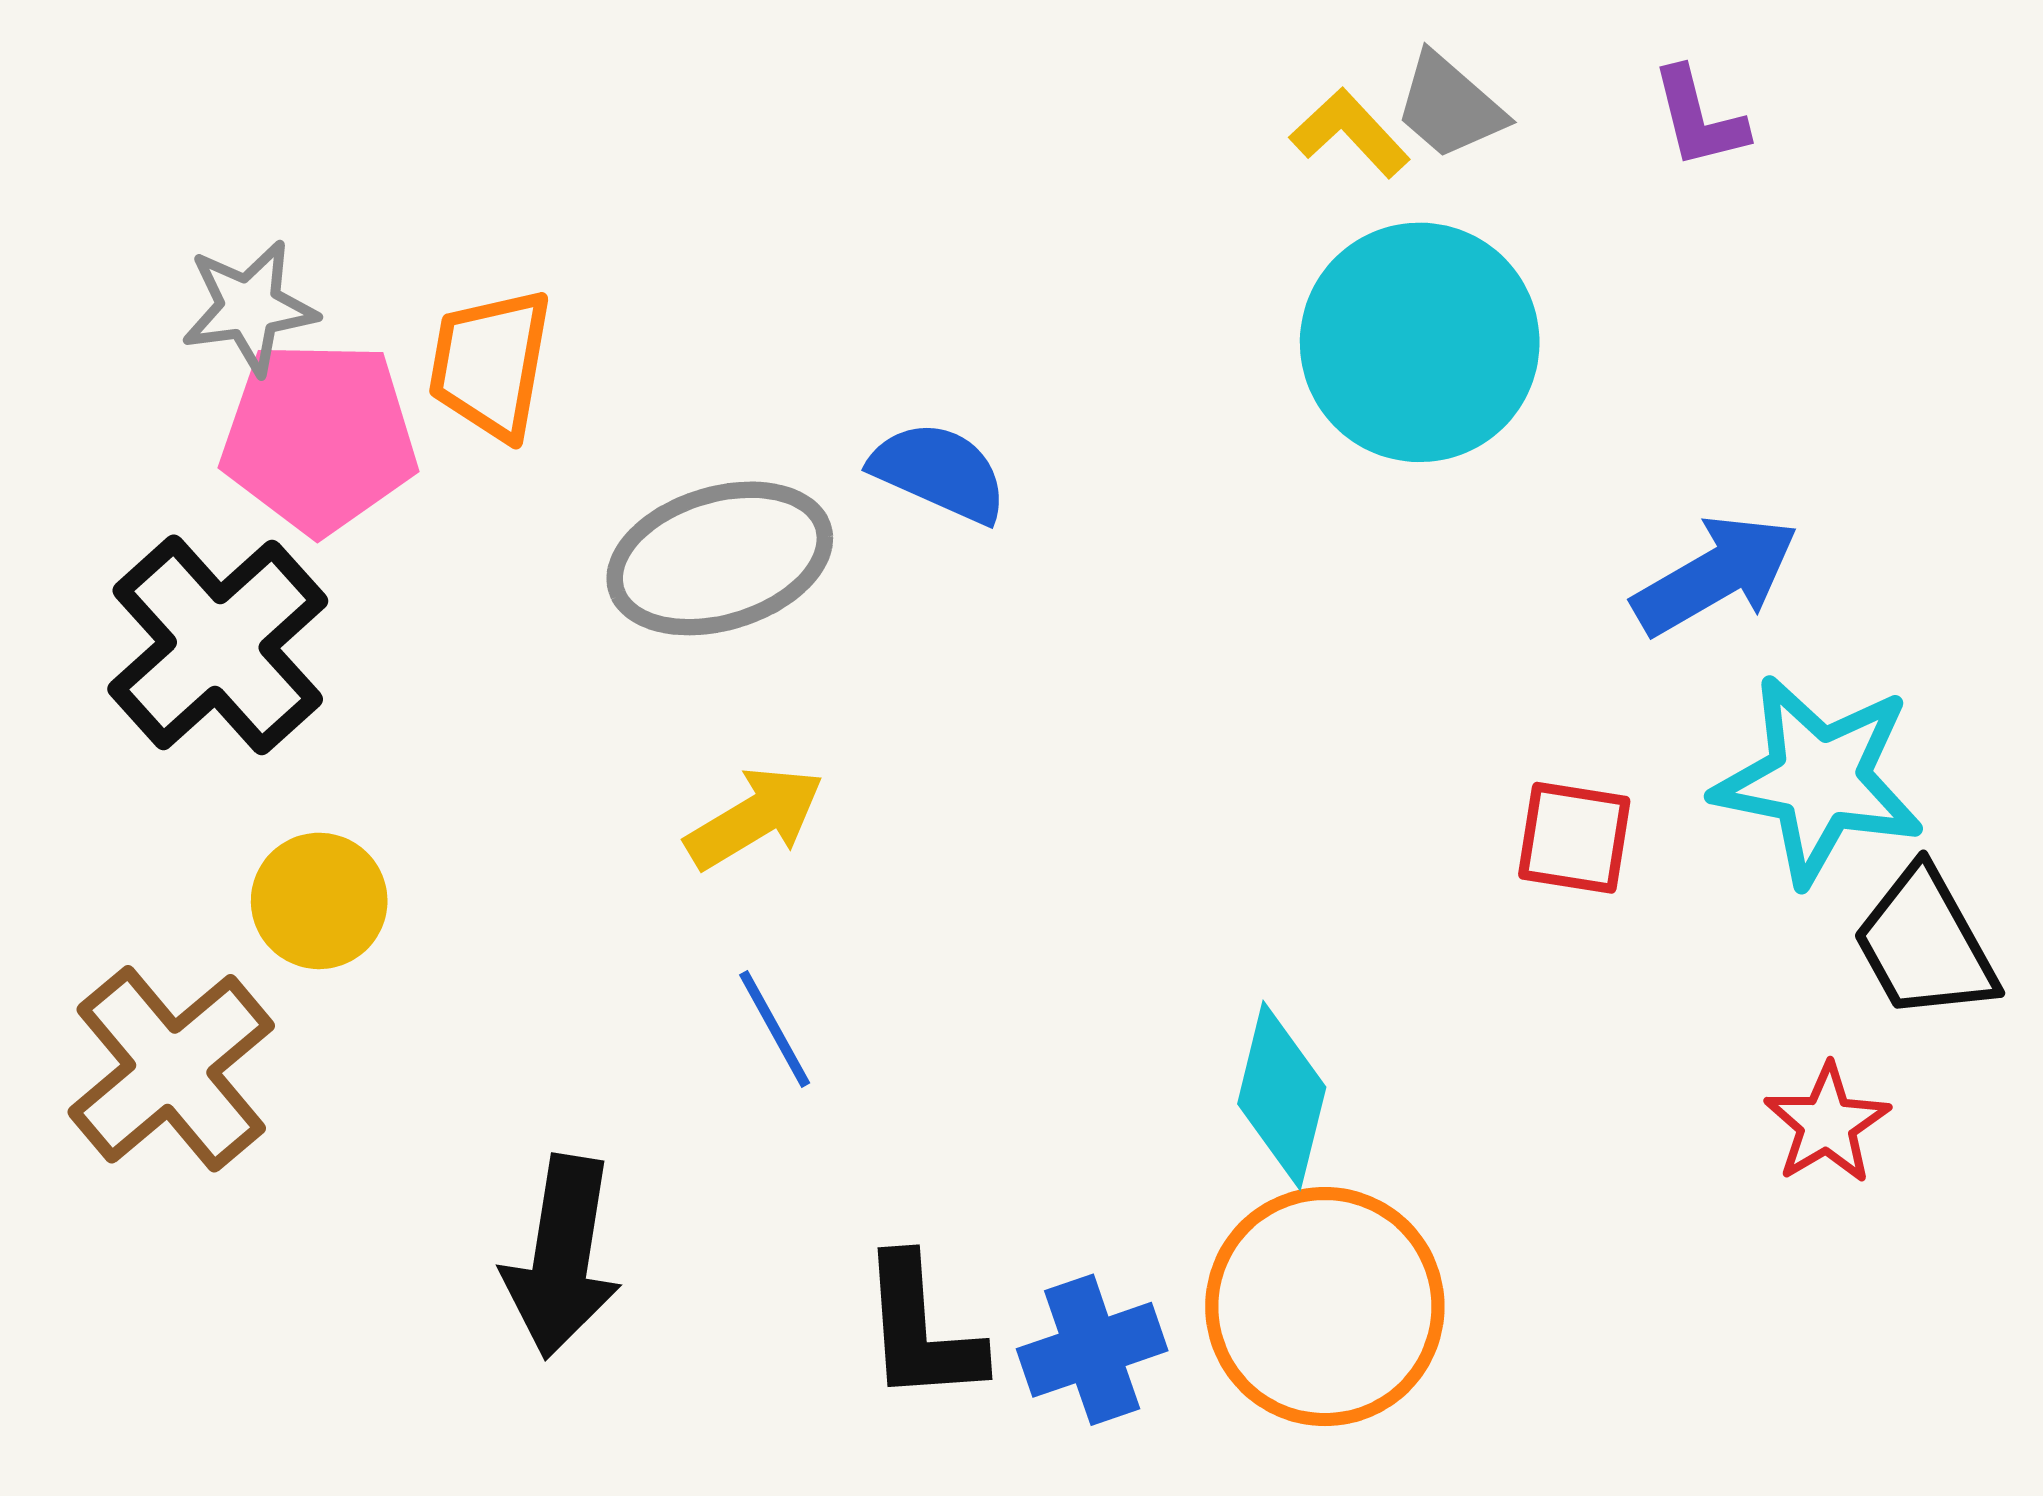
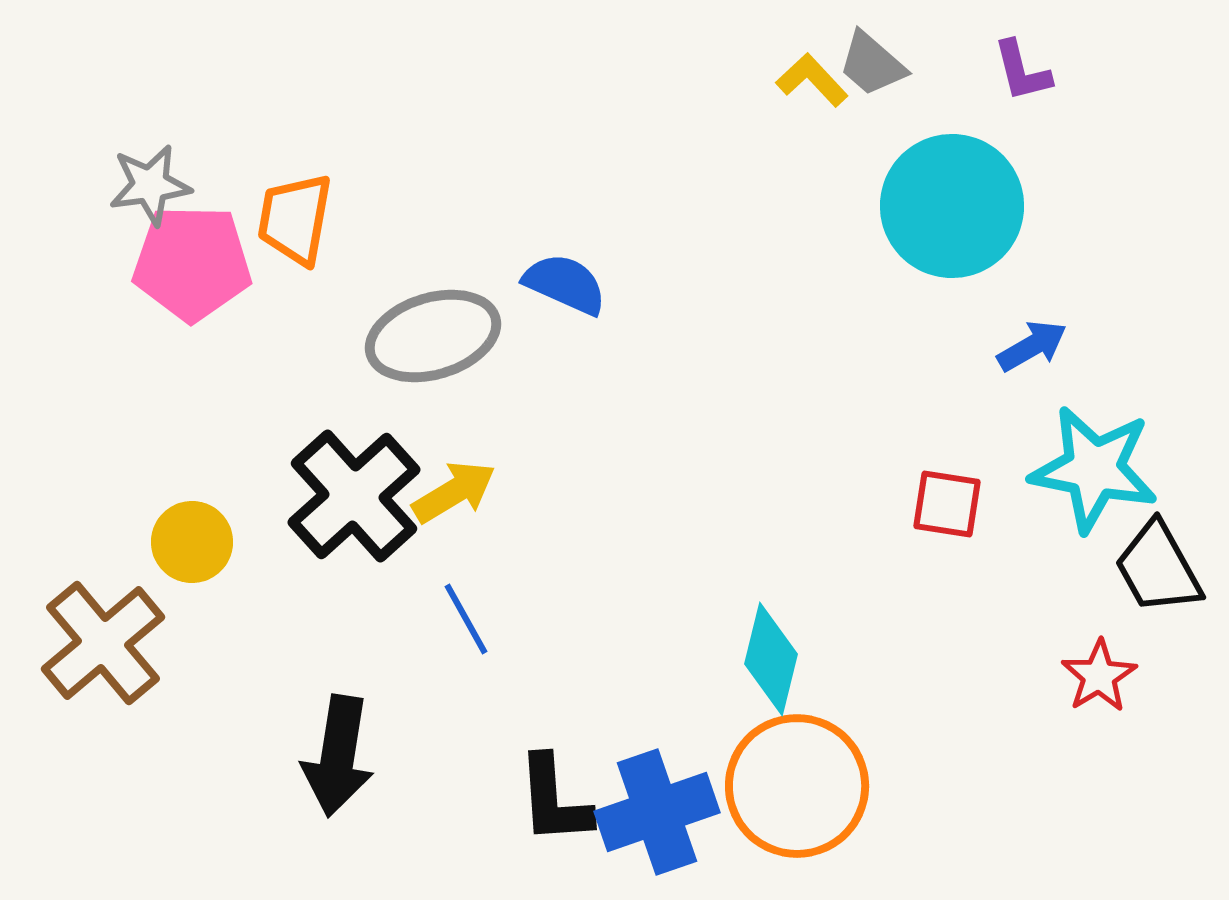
cyan circle: (1420, 342) -> (952, 206), moved
blue arrow: (1716, 575) -> (1032, 346), size x0.7
black cross: (218, 645) -> (354, 496), moved
blue cross: (1092, 1350) -> (657, 812), size x1.4

